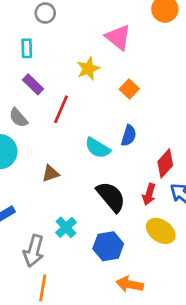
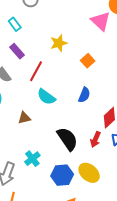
pink triangle: (118, 37) -> (101, 21), moved
cyan rectangle: (27, 48) -> (15, 24), turned -40
cyan semicircle: (98, 148) -> (46, 97), moved
yellow ellipse: (161, 231) -> (89, 173), moved

